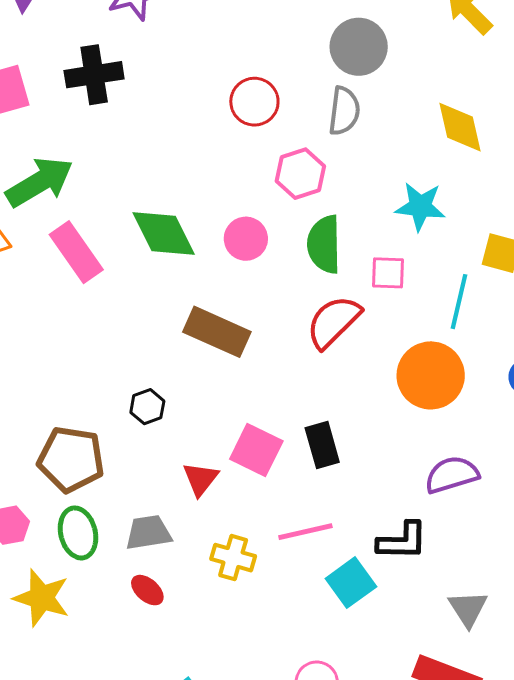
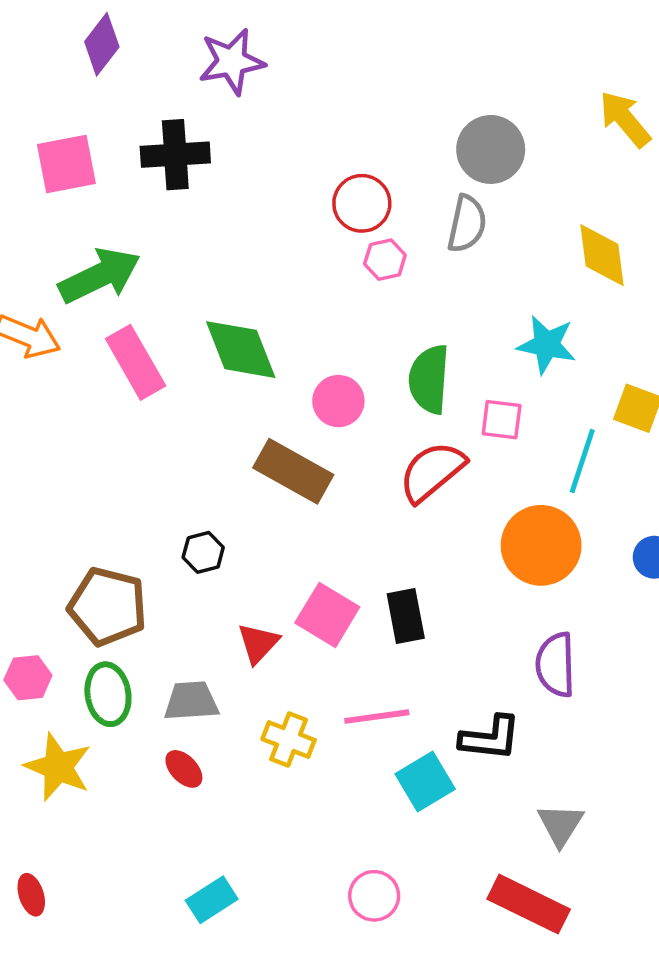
pink hexagon: (300, 174) -> (385, 260), moved, size x0.7
pink circle: (246, 239) -> (338, 401), moved
purple semicircle: (452, 475) -> (556, 665), turned -80

